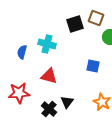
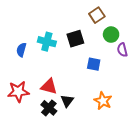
brown square: (96, 18) -> (97, 15), turned 35
black square: (75, 24) -> (75, 39), moved
red triangle: (49, 76) -> (49, 86), moved

